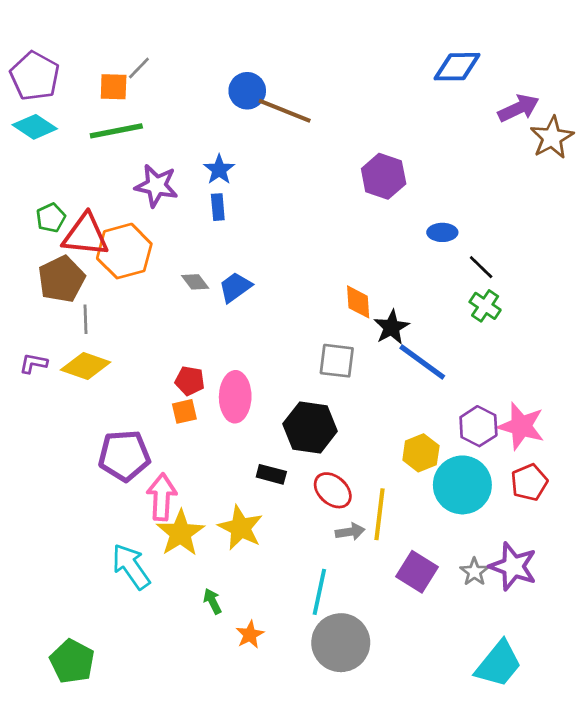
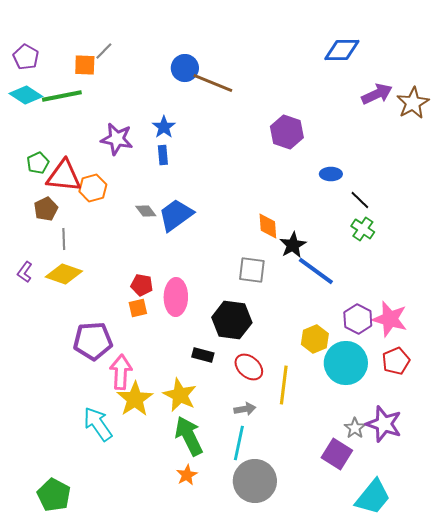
purple pentagon: (35, 76) -> (26, 57), size x0.7
purple arrow: (518, 108) -> (377, 94), moved
green line: (116, 131) -> (62, 96), moved
orange hexagon: (124, 251) -> (93, 188), size x0.7
brown pentagon: (61, 279) -> (46, 209), size x0.7
blue trapezoid: (235, 287) -> (176, 215), size x1.4
purple L-shape: (33, 363) -> (25, 272), turned -65
gray arrow: (350, 532) -> (245, 409), moved
purple square: (417, 572) -> (337, 454), moved
green arrow: (212, 601) -> (189, 436), moved, size x2.0

